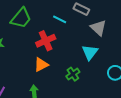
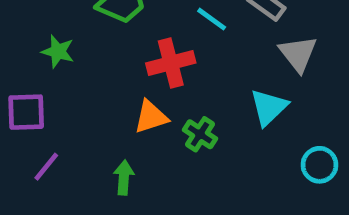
green cross: (73, 74) -> (200, 134), moved, turned -32

